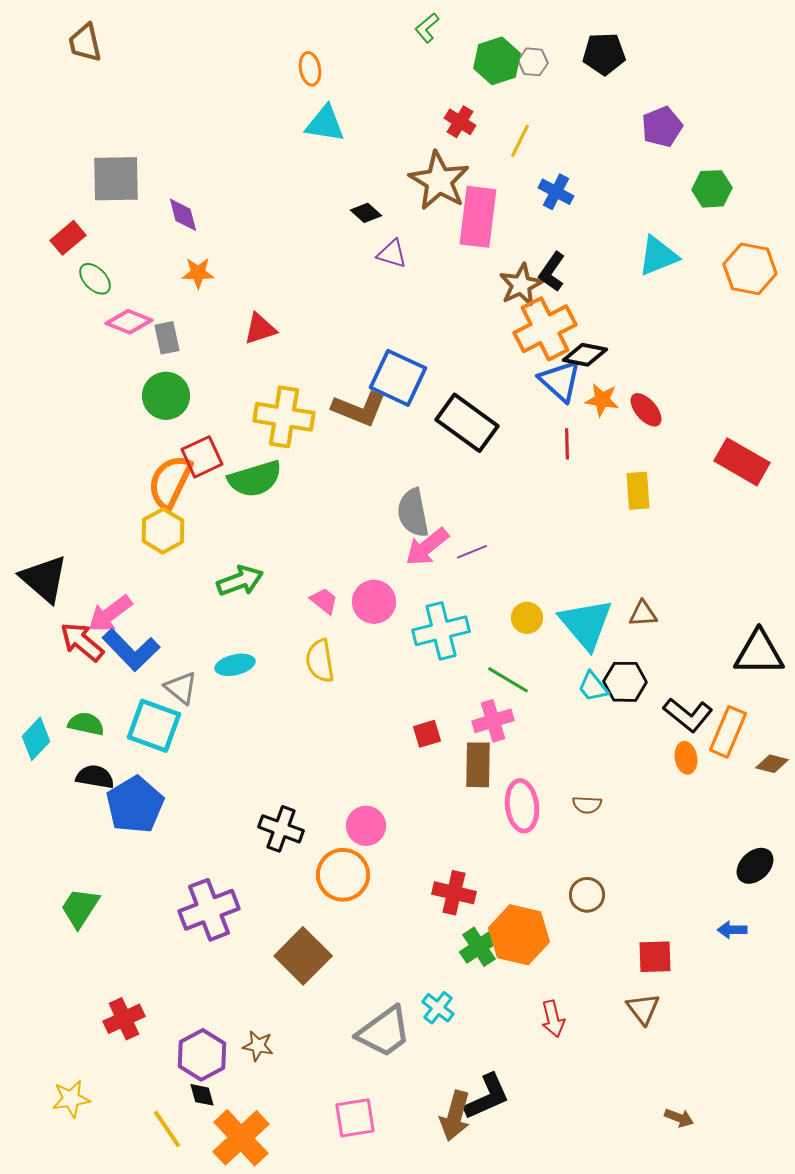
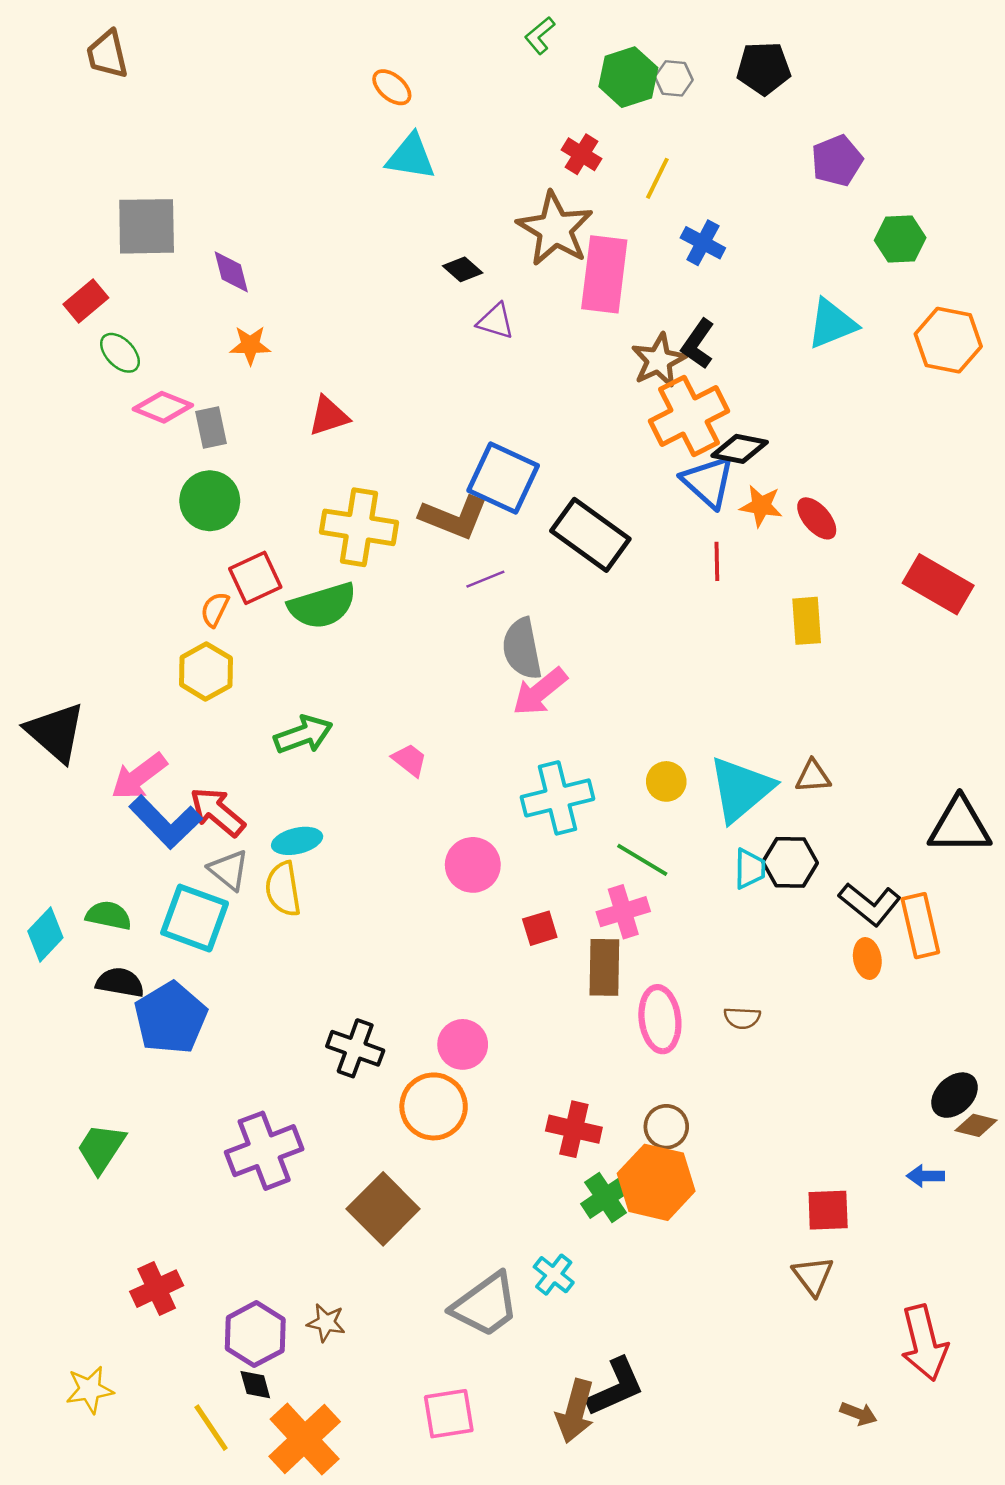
orange ellipse: (310, 69) -> (392, 87), turned -40
orange semicircle: (170, 482) -> (215, 609), size x0.5
purple line: (472, 552) -> (485, 579), moved
pink circle: (374, 602) -> (473, 865), moved
cyan triangle: (586, 624) -> (741, 789), turned 30
red arrow: (82, 642) -> (217, 812), moved
yellow semicircle: (320, 661) -> (283, 889), moved
cyan trapezoid: (593, 687) -> (750, 869), turned -140
orange rectangle: (728, 732) -> (920, 926), turned -36
brown diamond: (772, 764) -> (976, 1125), moved
brown circle: (587, 895) -> (666, 1127), moved
red arrow: (553, 1019) -> (924, 1343), moved, size x1.6

